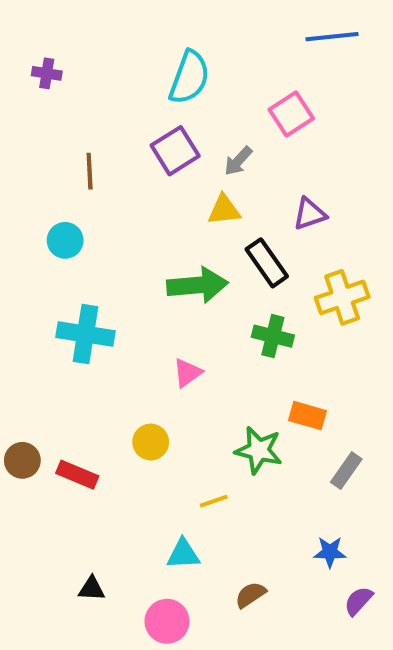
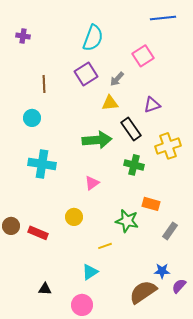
cyan triangle: (183, 554) -> (90, 272), turned -30
brown semicircle: (250, 595) -> (143, 292), moved, size x1.8
purple semicircle: (358, 601) -> (179, 286), moved

